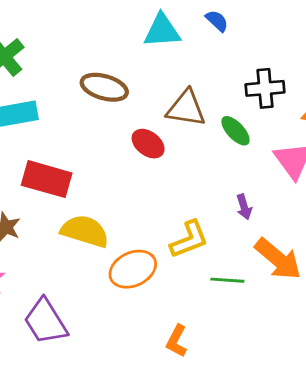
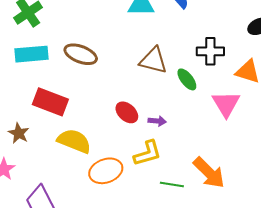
brown ellipse: (104, 87) -> (81, 54), moved
red ellipse: (148, 144) -> (127, 112), moved
purple arrow: (244, 207) -> (157, 121), moved, turned -72

